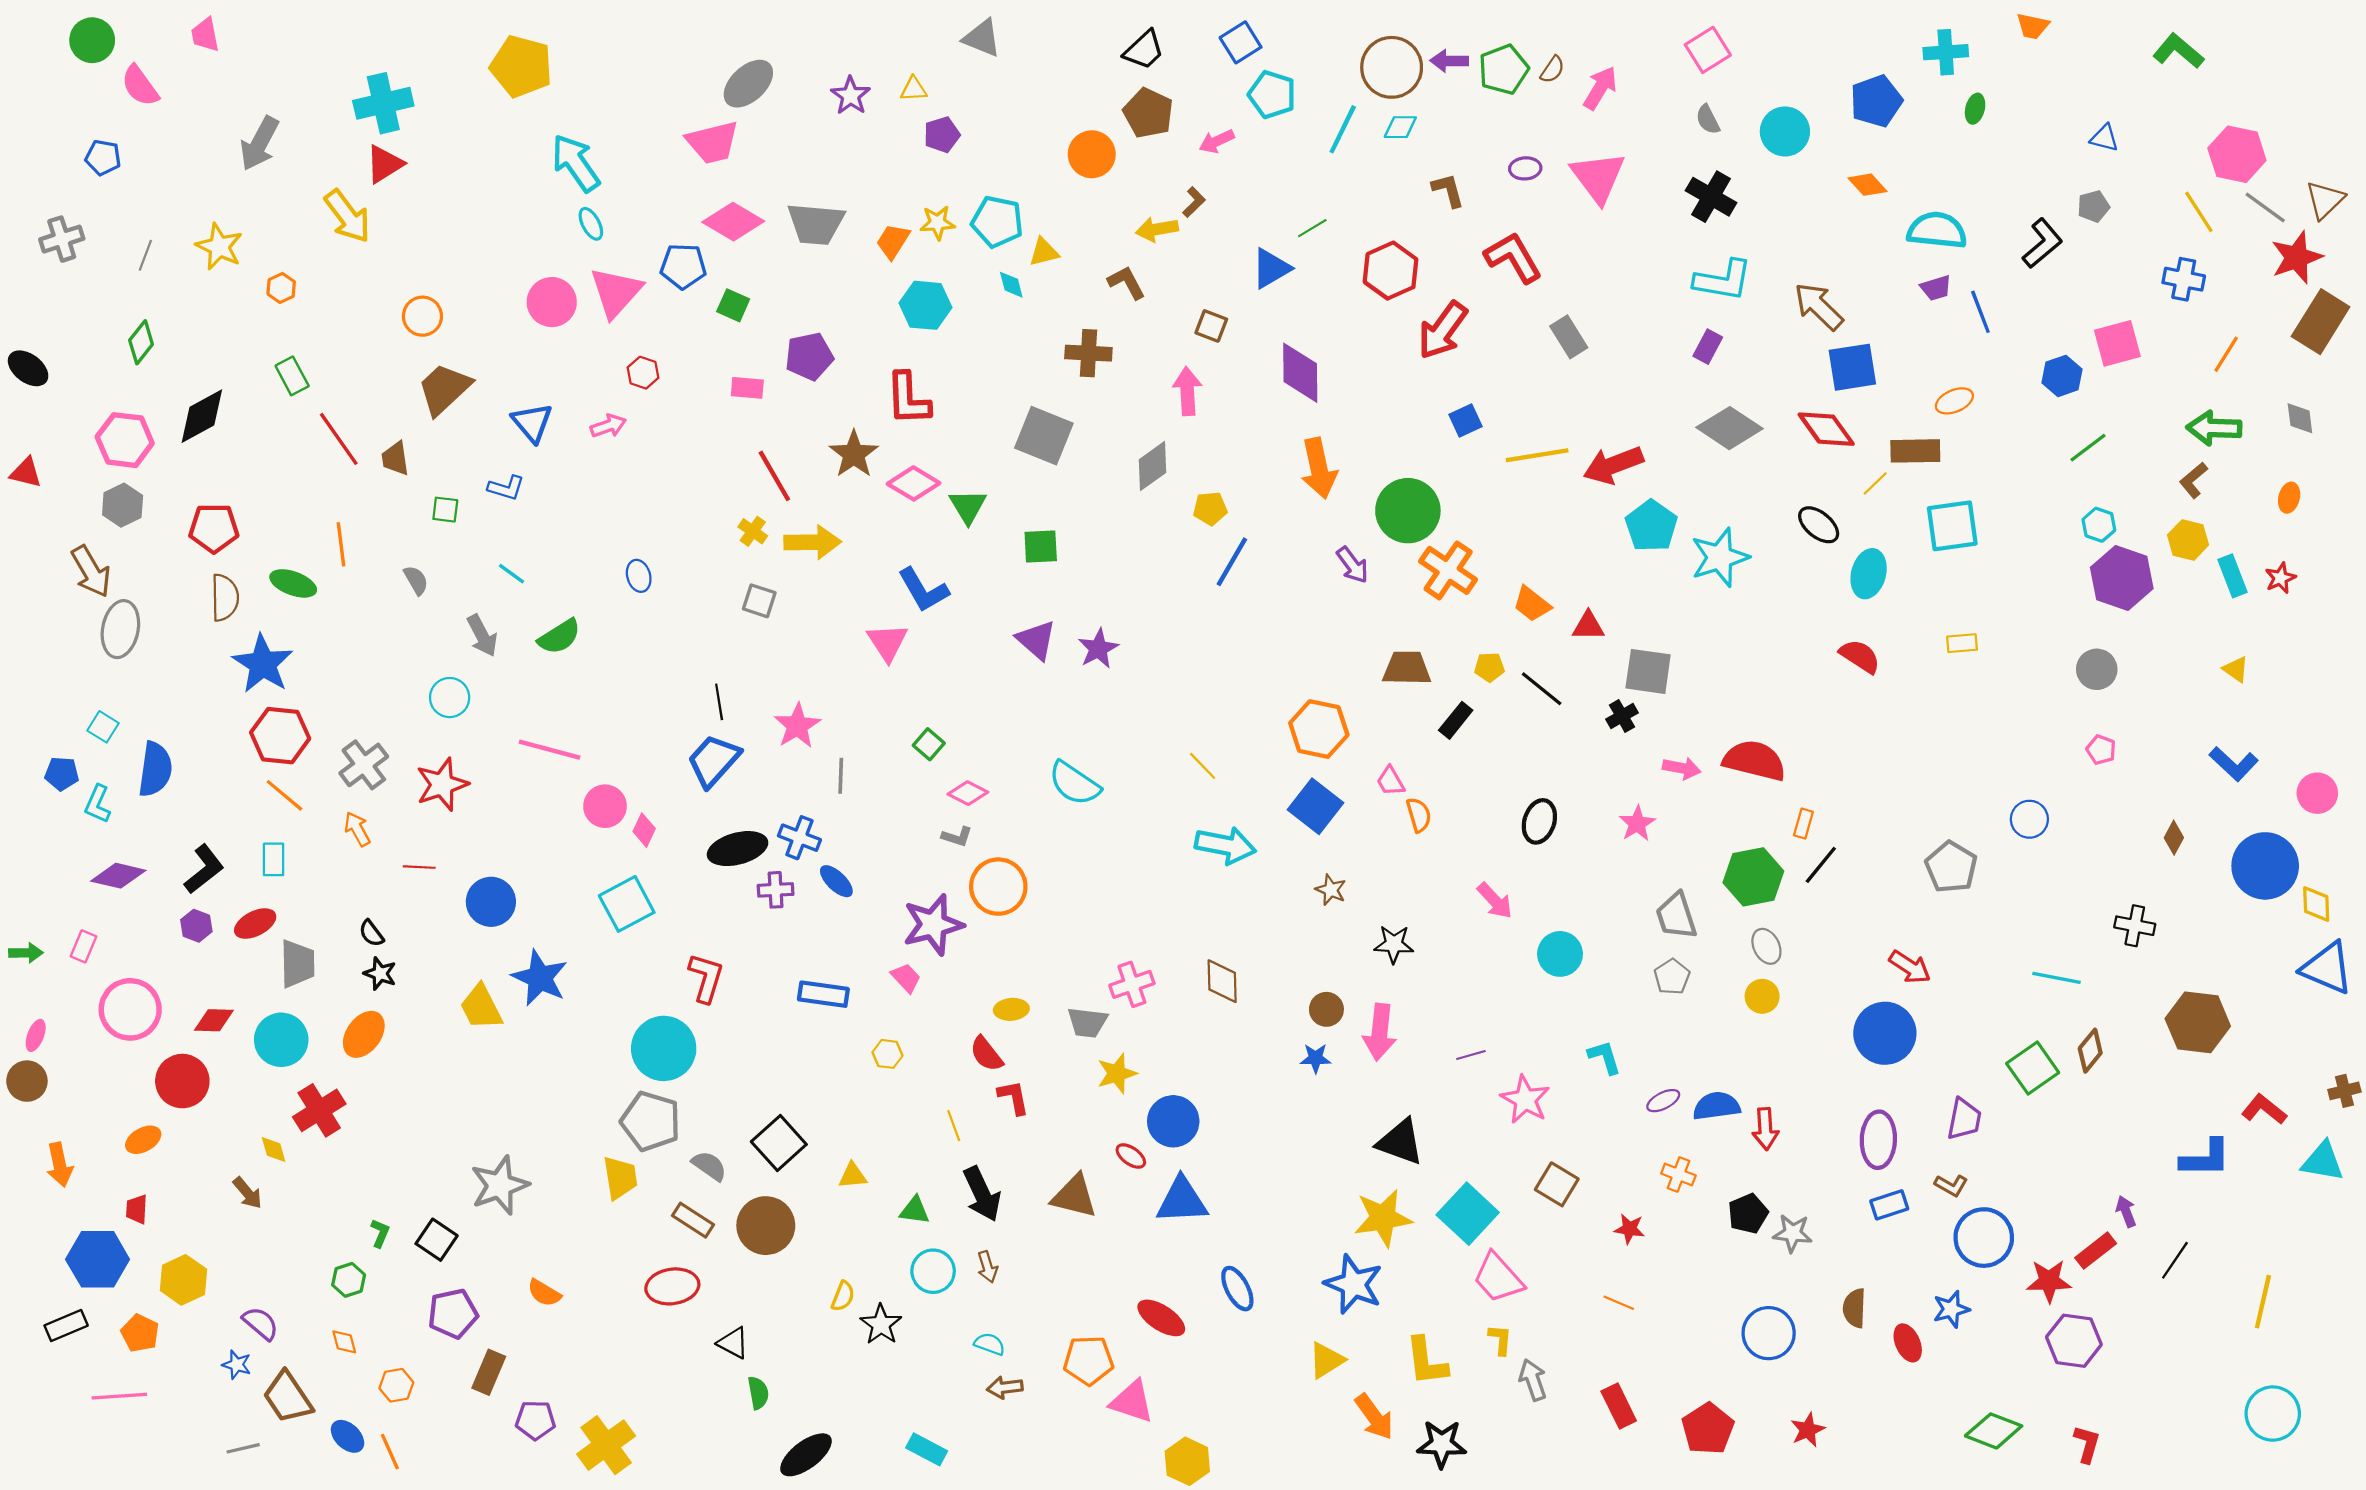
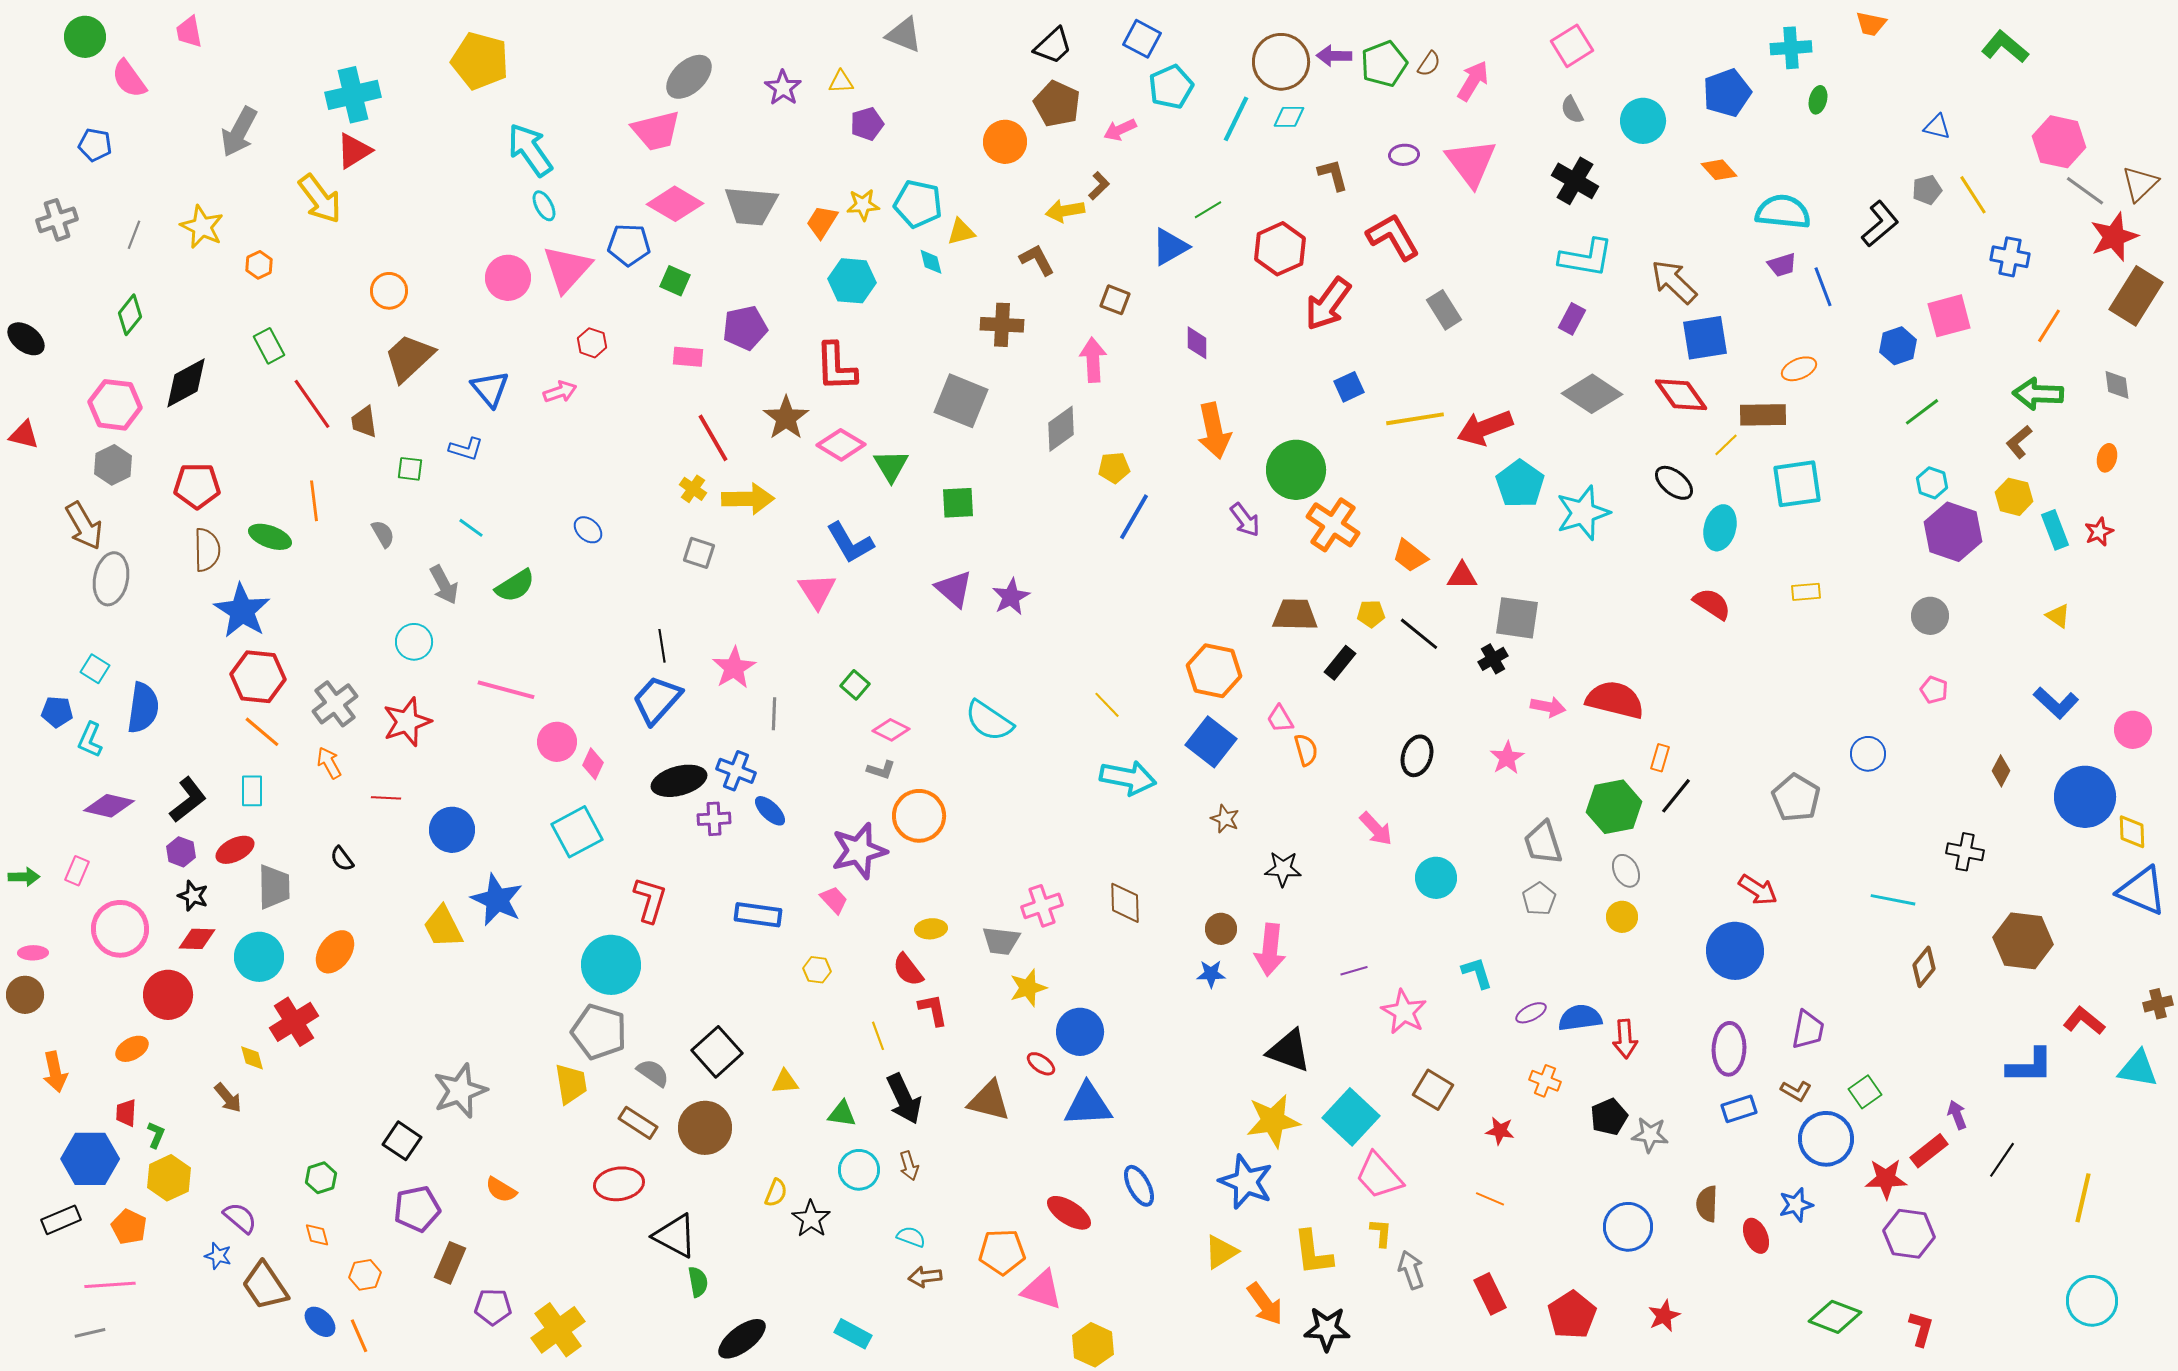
blue square: (1241, 42) -> (1142, 39), turned -30
cyan pentagon: (1272, 95) -> (1171, 87), turned 30
yellow line: (2199, 212) -> (1973, 195), moved
purple diamond: (1300, 373) -> (1197, 343), size x0.6
blue ellipse: (639, 576) -> (588, 530), turned -32
black star: (380, 974) -> (193, 896), moved
pink ellipse: (36, 1035) -> (33, 953), turned 68
green square: (2033, 1068) -> (1865, 1092), moved, size x0.7
green L-shape: (380, 1233) -> (156, 1135), moved
black triangle: (733, 1343) -> (675, 1236), size x1.5
gray line: (243, 1448) -> (90, 1333), moved

